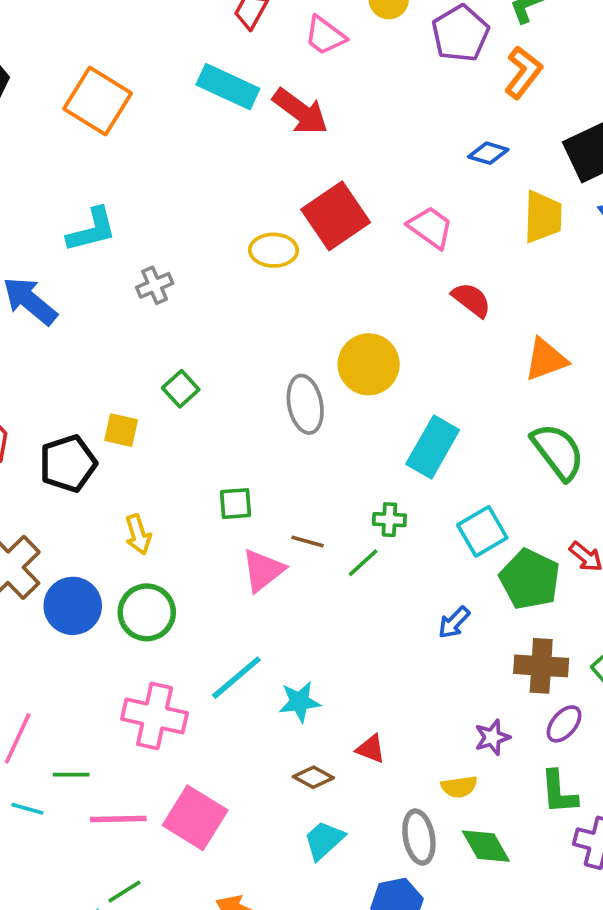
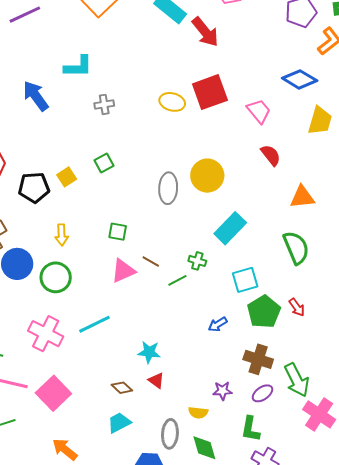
blue diamond: (488, 153) -> (300, 79), size x1.6
yellow square: (121, 430) -> (67, 177), turned 30
cyan star: (300, 702) -> (149, 352), moved

